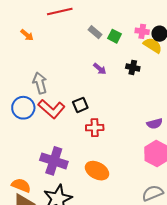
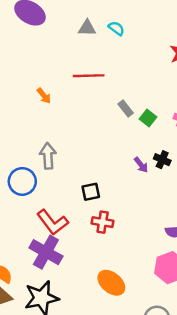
purple arrow: (100, 69) -> (141, 165), moved
red L-shape: (52, 109) -> (53, 222), moved
orange ellipse: (97, 171) -> (111, 283), moved

